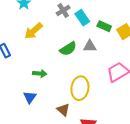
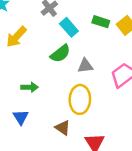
cyan rectangle: (82, 18) -> (69, 27), moved
gray triangle: (90, 46) -> (85, 66), moved

